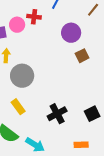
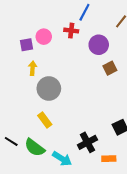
red cross: (34, 17) -> (71, 31), moved
black cross: (57, 114) -> (87, 142), moved

